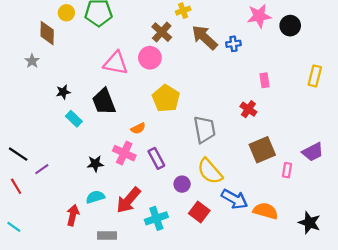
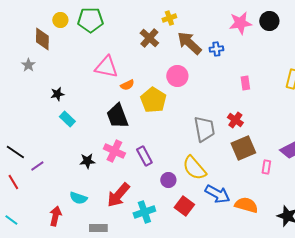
black circle: (290, 26) -> (269, 21), moved
pink circle: (150, 58) -> (177, 76), moved
black trapezoid: (104, 102) -> (117, 116), moved
red cross: (248, 109) -> (235, 120), moved
orange semicircle: (138, 128) -> (127, 85), moved
gray trapezoid: (205, 129) -> (204, 129), moved
cyan semicircle: (95, 197) -> (78, 198), moved, turned -144
red arrow: (73, 215) -> (55, 216), moved

